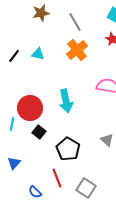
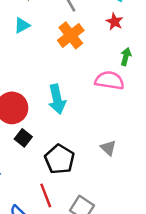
cyan triangle: (38, 54) -> (22, 25), moved, turned -40

